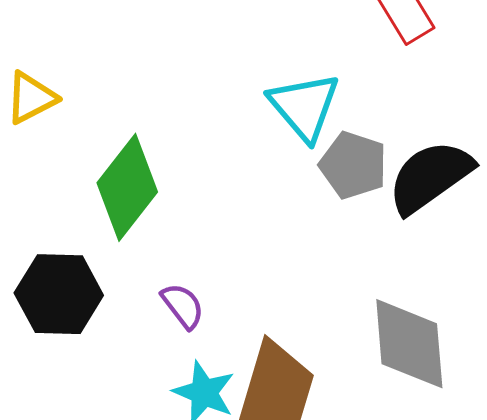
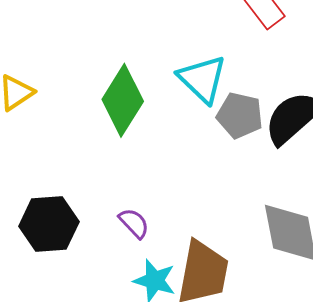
green diamond: (127, 187) -> (123, 100), moved

